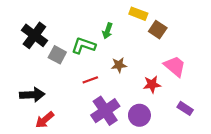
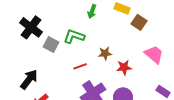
green arrow: (107, 31) -> (92, 11), moved
red star: (152, 84) -> (124, 67), moved
black arrow: (32, 95) -> (29, 79), turned -50

